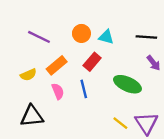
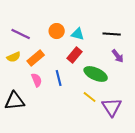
red rectangle: (92, 62) -> (75, 55), moved
yellow semicircle: (28, 75) -> (14, 57), moved
yellow line: (120, 123) -> (90, 97), moved

